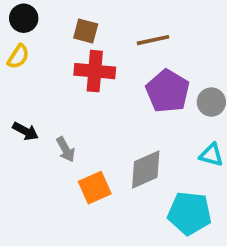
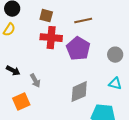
purple pentagon: (168, 91) -> (78, 49), moved
orange square: (95, 188) -> (21, 102), moved

